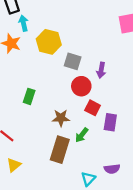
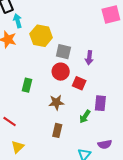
red circle: (81, 86) -> (61, 72), moved
red square: (93, 108) -> (79, 83), moved
green arrow: (82, 135) -> (85, 117), moved
brown rectangle: (60, 150) -> (57, 130), size x0.6

